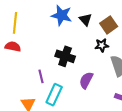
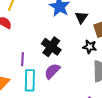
purple semicircle: (86, 80) -> (52, 71), moved
cyan rectangle: (54, 95) -> (30, 80), turned -40

